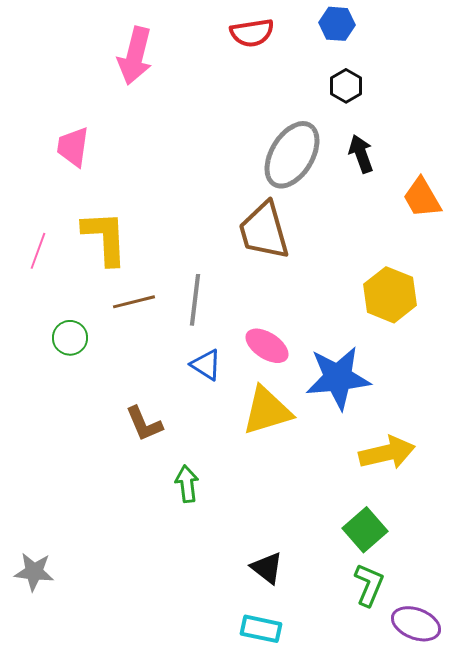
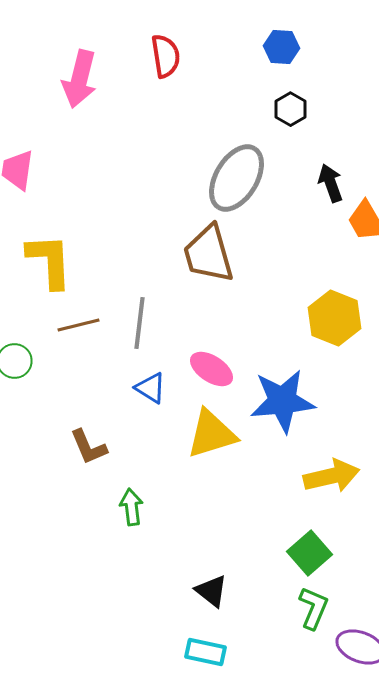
red semicircle: (252, 33) -> (166, 56), moved, turned -90
black arrow: (361, 154) -> (330, 183), moved

